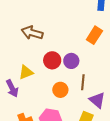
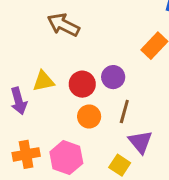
red circle: (52, 60) -> (82, 84), moved

